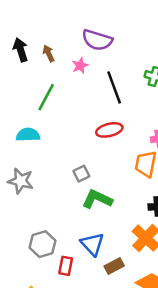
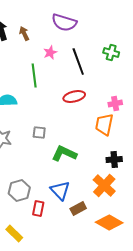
pink star: (80, 66) -> (50, 52), moved
green line: (46, 97) -> (34, 76), moved, turned -35
gray square: (81, 174) -> (39, 132), moved, turned 32

